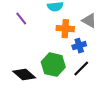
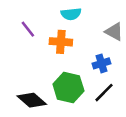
orange cross: (65, 29) -> (61, 42), moved

